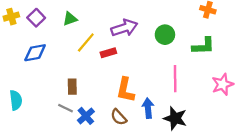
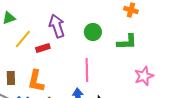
purple arrow: (124, 28) -> (57, 26), turned -90
pink line: (175, 79) -> (87, 70), moved
orange L-shape: (125, 90) -> (36, 81), moved

